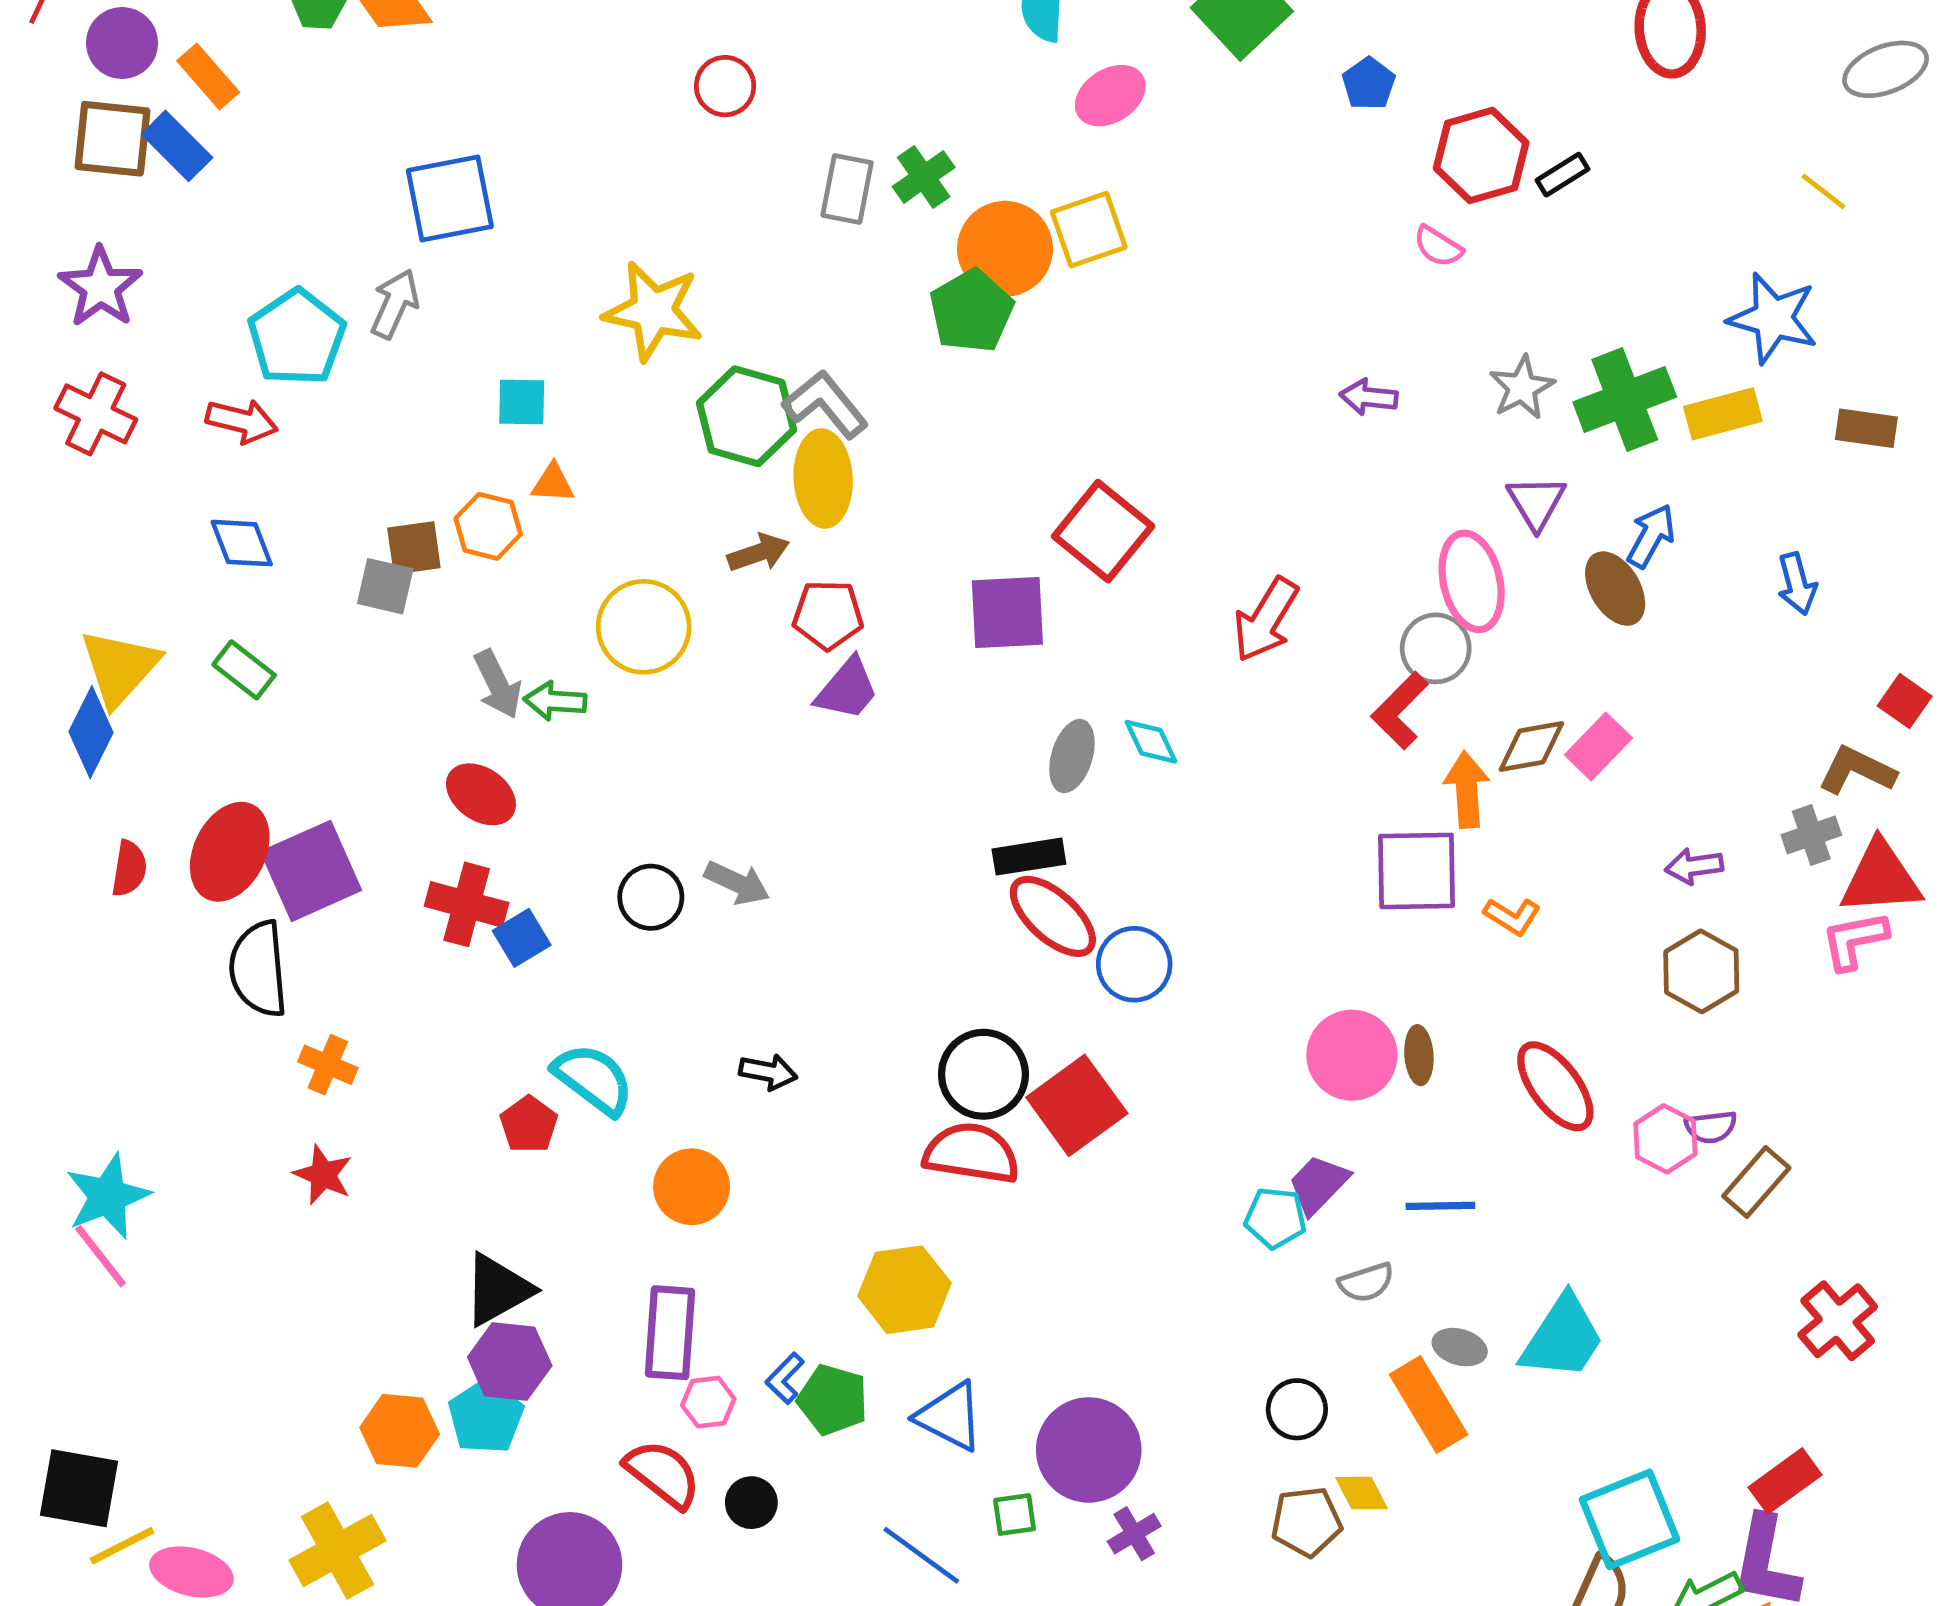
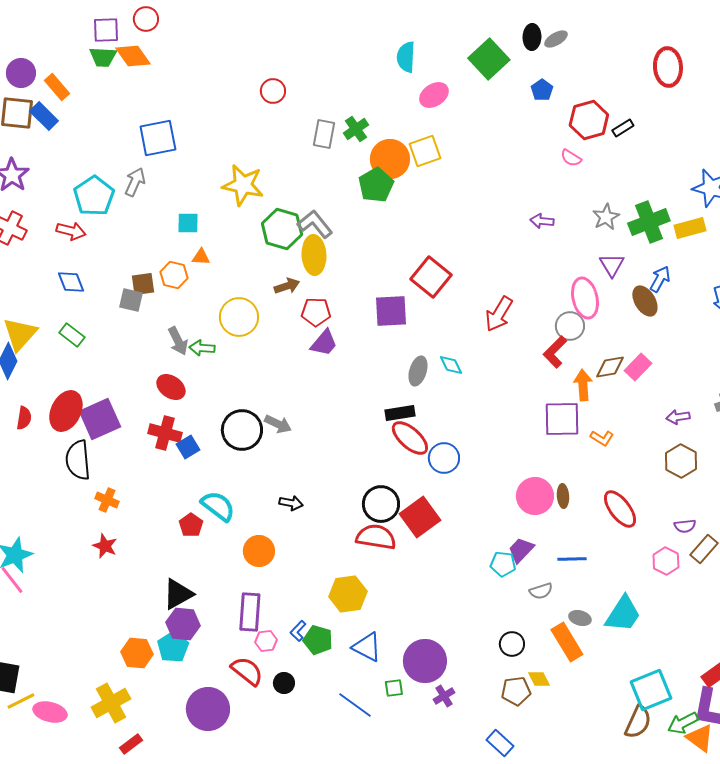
black circle: (651, 897) -> (242, 430), size x1.5
pink hexagon: (1665, 1139) -> (666, 561), moved

